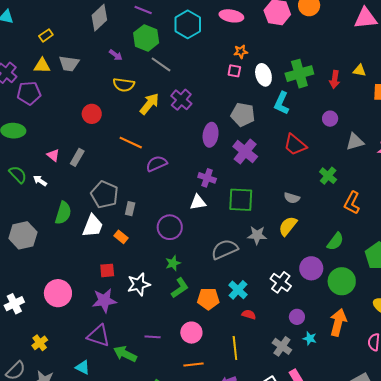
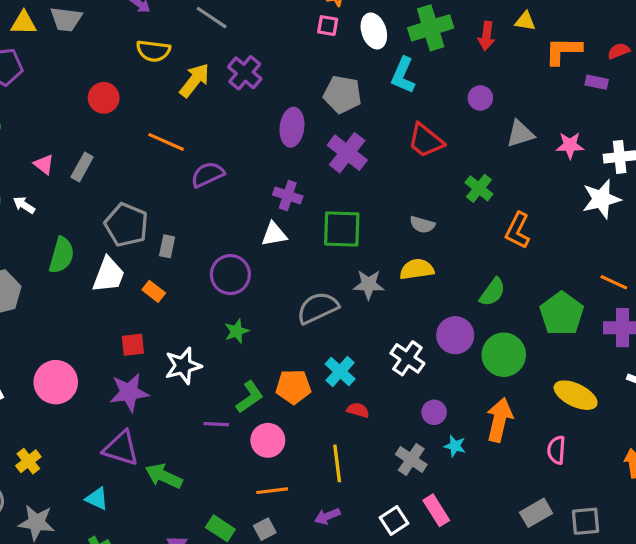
yellow semicircle: (288, 226) -> (417, 269), turned 45
green L-shape: (180, 288) -> (250, 397), moved
purple line: (153, 337) -> (216, 424), moved

